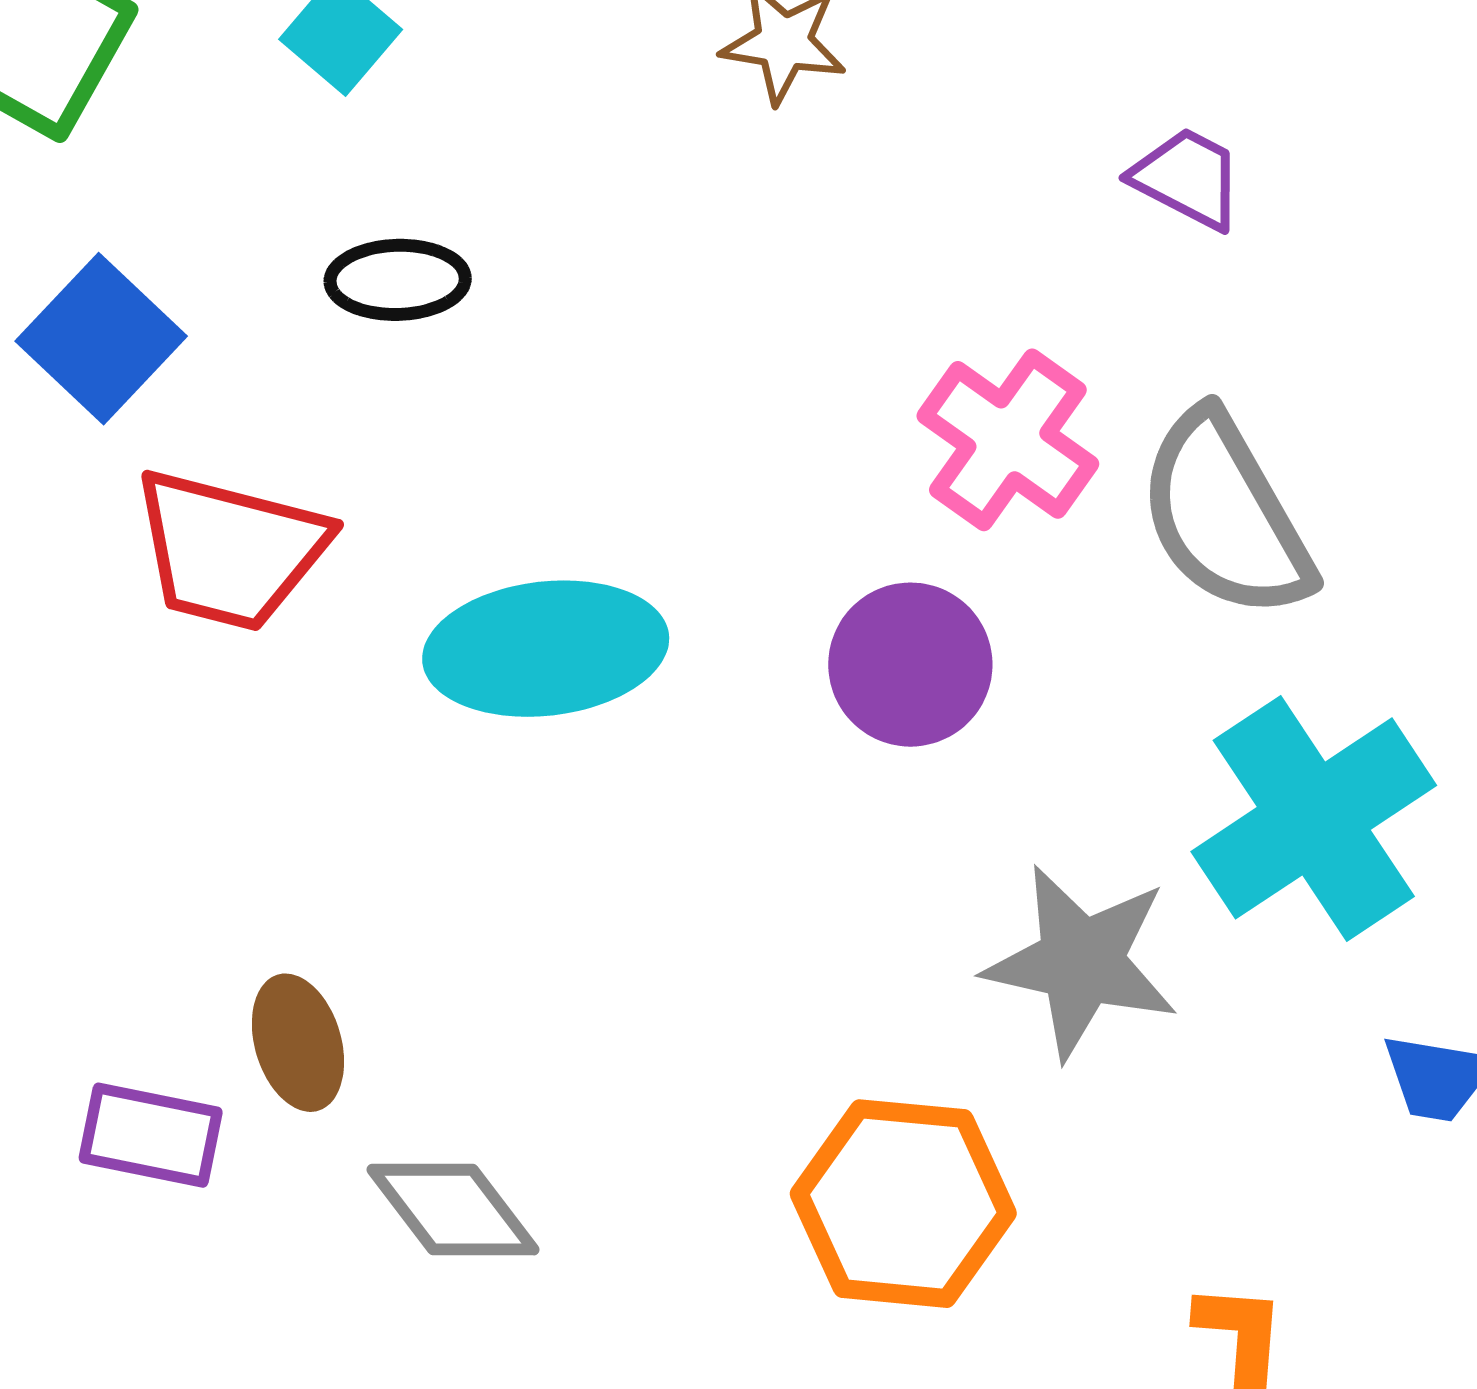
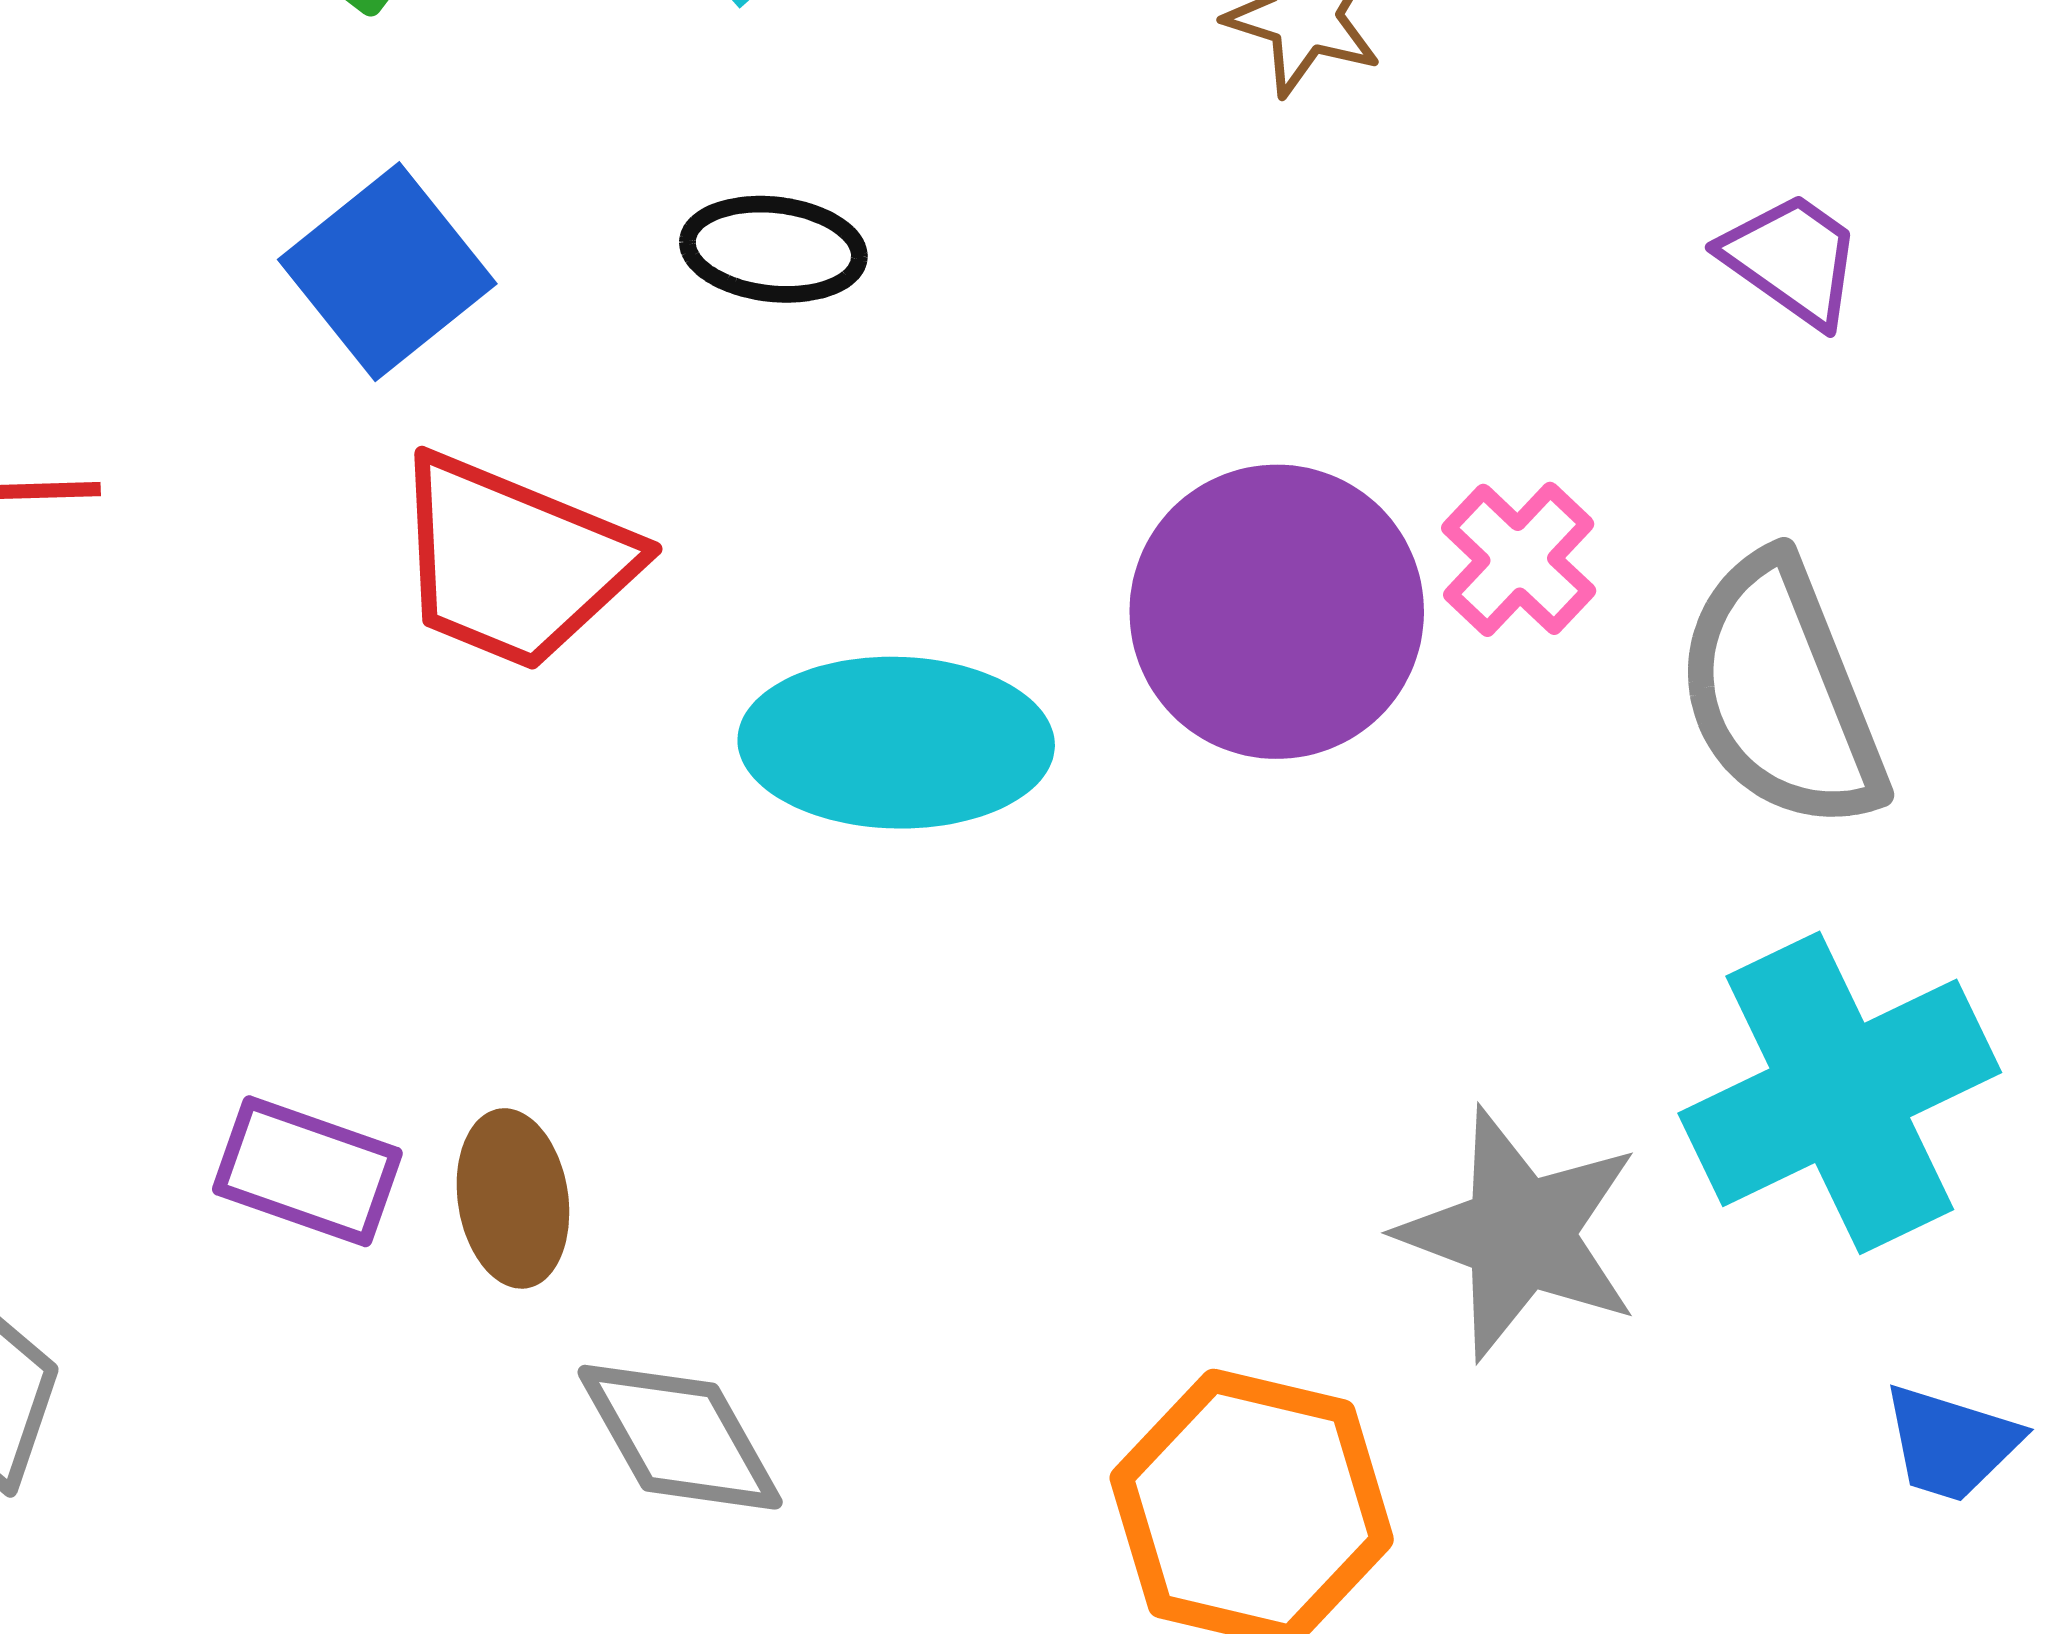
pink cross: (1008, 440) -> (1519, 559), size x0.7
purple circle: (910, 665) -> (1277, 612), moved, size x1.4
purple rectangle: (151, 1135) -> (307, 1171), moved

